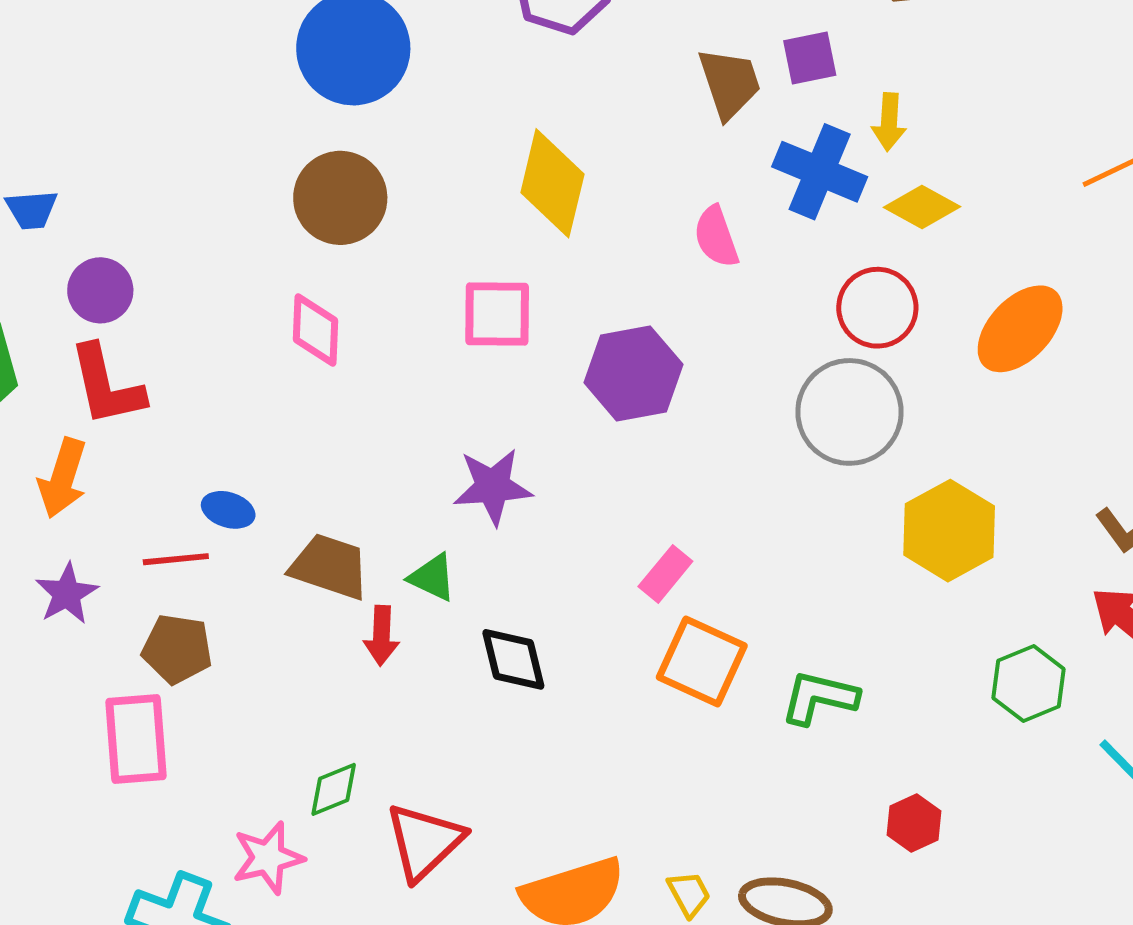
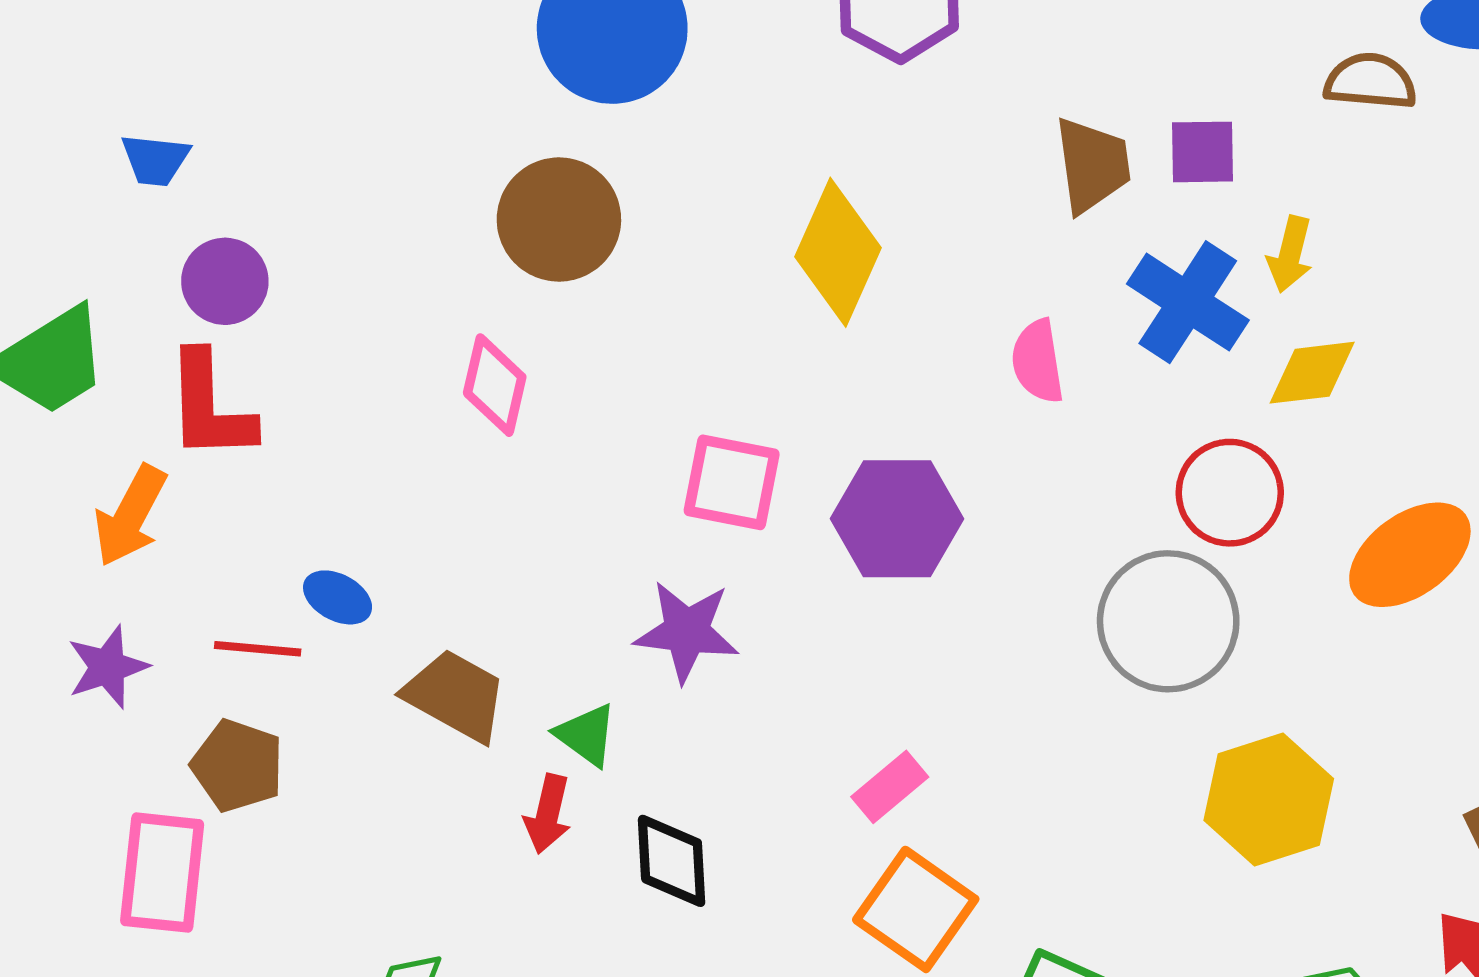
yellow diamond: (922, 207) -> (1312, 373), turned -46
pink square: (497, 314) -> (732, 482), moved
red arrow: (381, 636) -> (548, 814), moved

